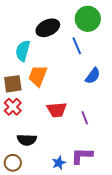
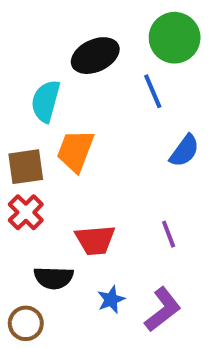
red trapezoid: (57, 110) -> (95, 240), moved
purple L-shape: (82, 156) -> (163, 309), turned 140
blue star: (59, 163) -> (111, 300), moved

